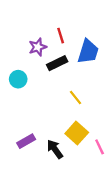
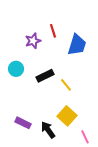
black rectangle: (57, 63) -> (45, 76), moved
purple rectangle: (26, 141) -> (23, 123), turned 56
pink line: (100, 147) -> (85, 137), moved

